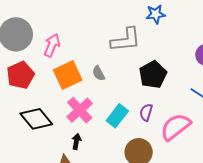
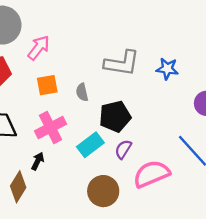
blue star: (156, 14) -> (167, 69), moved
orange square: (68, 75) -> (47, 85), size x0.7
black pentagon: (153, 75) -> (115, 117), moved

